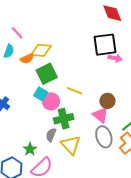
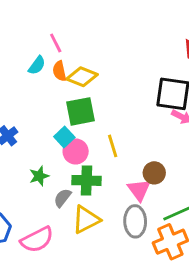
orange semicircle: (27, 59) -> (59, 71), moved, turned 88
yellow line: (75, 91) -> (113, 146), turned 35
yellow triangle: (71, 145) -> (86, 220), turned 30
green star: (30, 149) -> (39, 176), moved

